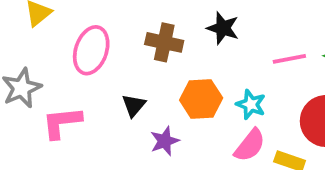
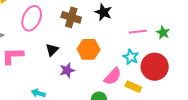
cyan star: (251, 104) -> (131, 57), moved

